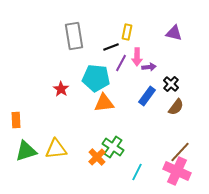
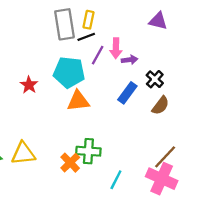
yellow rectangle: (127, 32) -> (88, 20), moved
gray rectangle: (74, 36) -> (64, 24), moved
green cross: (113, 147) -> (88, 151), turned -30

